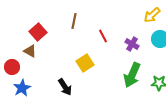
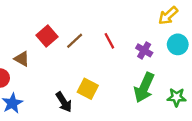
brown line: (74, 21) -> (75, 41), moved, turned 35
red square: (38, 32) -> (47, 36), moved
yellow square: (85, 63) -> (88, 89), moved, turned -30

